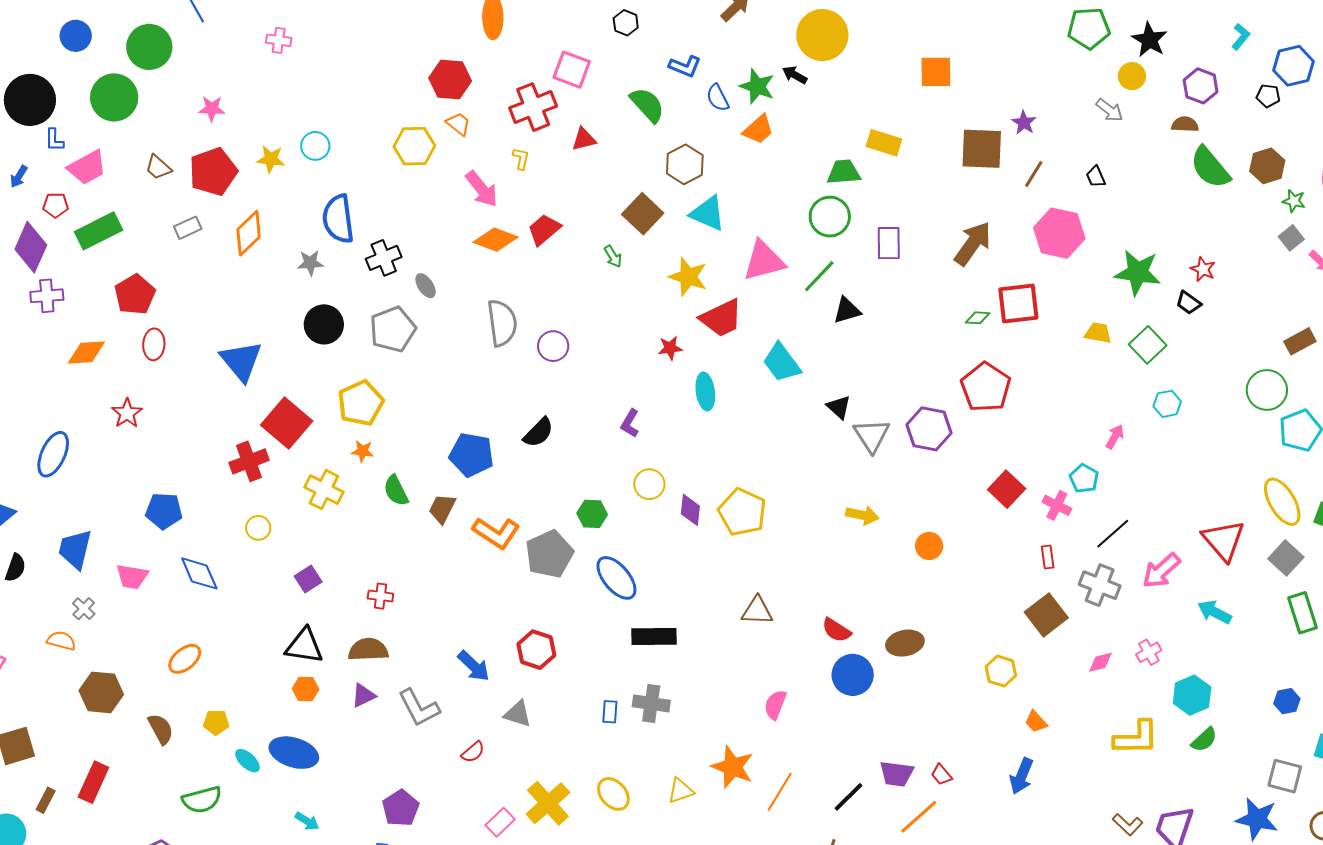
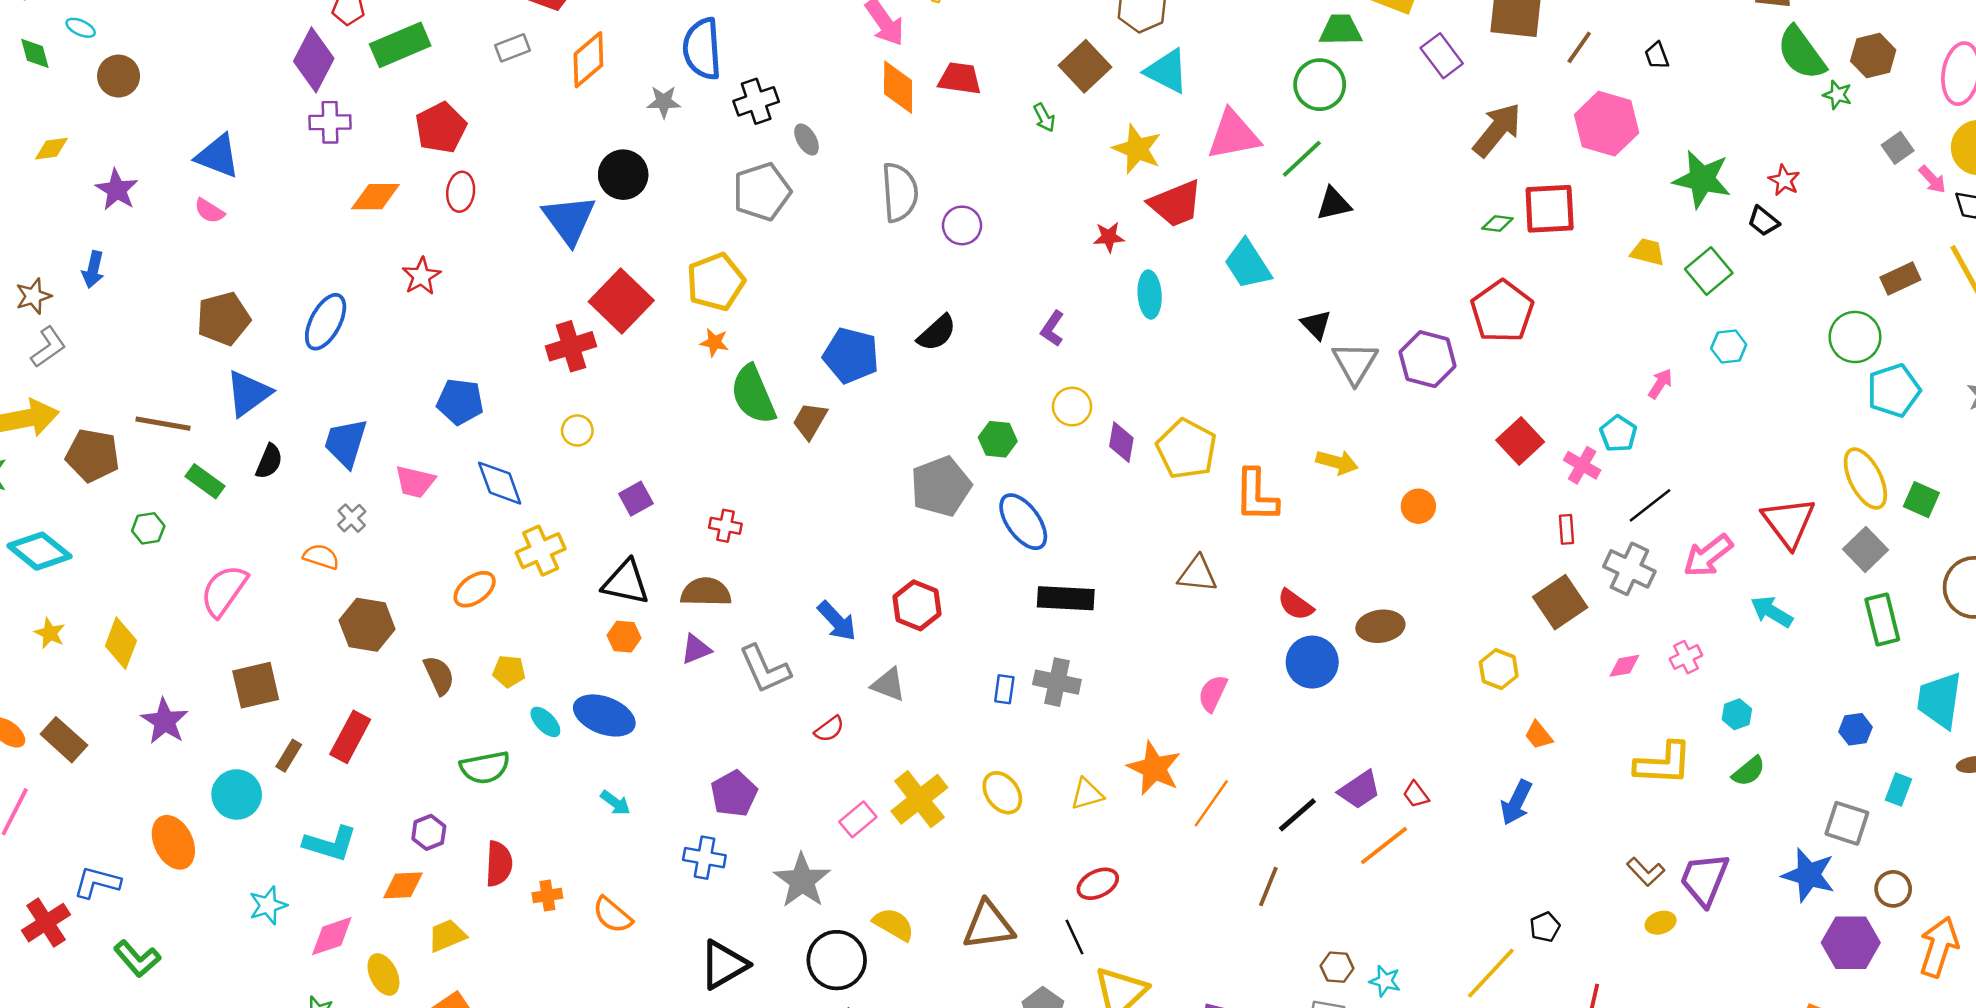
green star: (1294, 201) -> (1837, 95), moved
red trapezoid: (544, 230) -> (960, 78), turned 45
orange diamond: (496, 240) -> (898, 87), turned 66
purple rectangle: (889, 243) -> (1442, 56), moved, turned -40
black circle: (324, 324) -> (623, 175), moved
yellow cross: (324, 490) -> (541, 551), moved, turned 36
green semicircle: (396, 491) -> (753, 395), size x1.5
orange L-shape: (496, 533) -> (1256, 496), moved, turned 54
cyan hexagon: (1192, 695) -> (1737, 714), size x0.6
purple trapezoid: (896, 774) -> (1359, 790), turned -45

